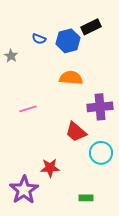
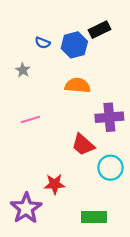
gray star: (11, 56) -> (23, 70), moved
green rectangle: (86, 198) -> (94, 217), size x1.6

